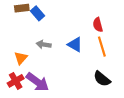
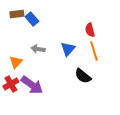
blue triangle: (75, 45) -> (68, 49), turned 42
black semicircle: (102, 79) -> (83, 76), moved

